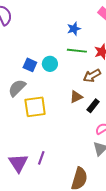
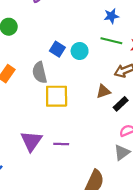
gray semicircle: (17, 88) -> (40, 73), turned -66
purple line: (41, 158) -> (61, 144), moved, turned 64
purple triangle: (18, 163) -> (31, 141), moved

